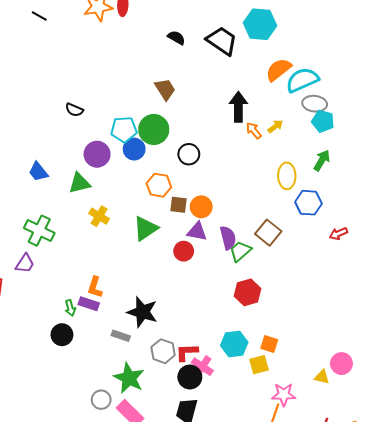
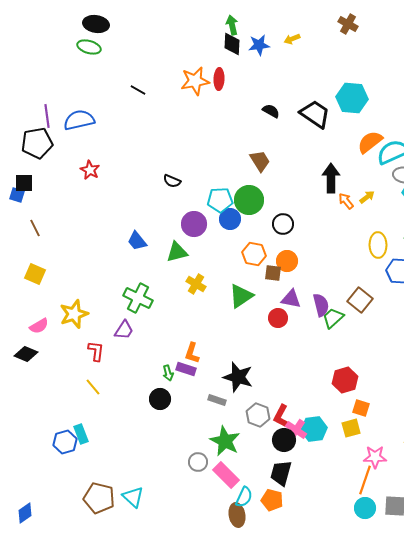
orange circle: (201, 207) -> (287, 261), moved
red hexagon: (248, 292) -> (345, 380), moved
cyan hexagon: (234, 344) -> (314, 429), moved
red L-shape: (187, 352) -> (281, 416), turned -60

